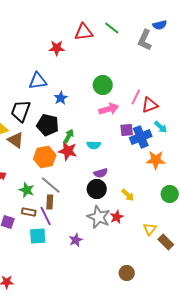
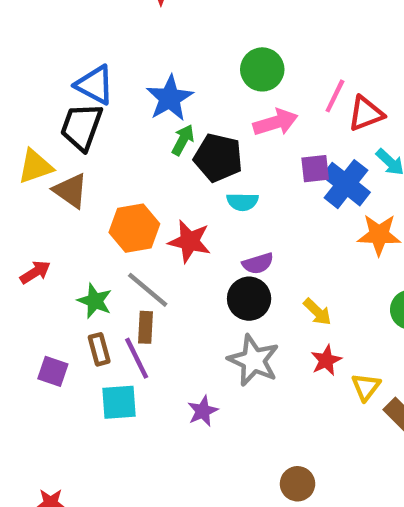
blue triangle: (38, 81) -> (95, 85), moved, turned 36
blue star: (61, 98) -> (170, 98), size x1.5
black pentagon: (48, 125) -> (218, 158), moved
green arrow: (69, 136) -> (183, 140), moved
blue cross: (141, 137) -> (346, 184), turned -30
red star: (68, 151) -> (190, 241), moved
brown rectangle: (29, 212) -> (99, 349), turned 64
red star: (117, 217) -> (326, 360), moved
brown circle: (127, 273) -> (298, 484), moved

